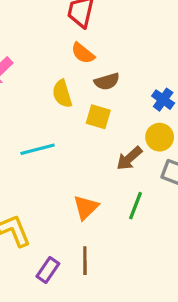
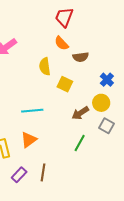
brown semicircle: (107, 81) -> (81, 57), moved
cyan line: (38, 149) -> (32, 111), moved
orange triangle: (86, 207) -> (29, 140), moved

